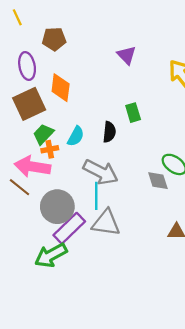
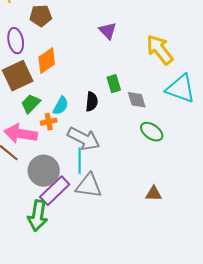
orange diamond: (61, 88) -> (47, 61), turned 48
orange cross: (50, 149) -> (49, 122), moved
gray diamond: (158, 181) -> (137, 100), moved
green arrow: (51, 255) -> (38, 216), turned -52

